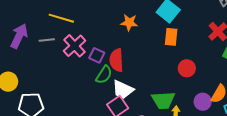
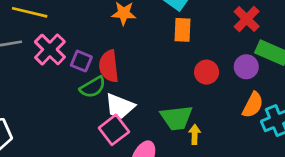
green semicircle: (104, 75) -> (93, 87), turned 30
purple circle: (203, 102) -> (246, 67), moved

